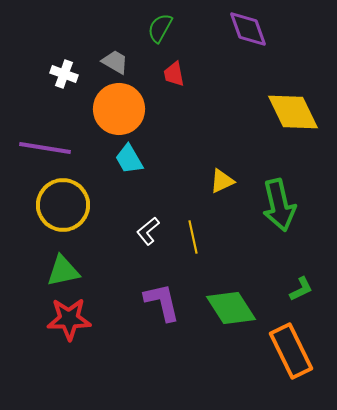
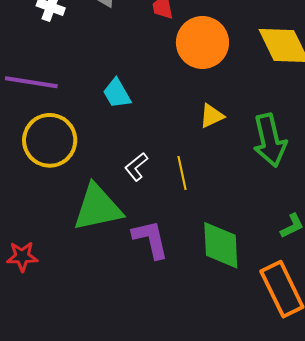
orange circle: (119, 109) -> (202, 43), moved
green triangle: (63, 271) -> (98, 208), moved, size x1.5
green diamond: (231, 308) -> (221, 245), turned 30
red star: (69, 319) -> (22, 256), moved, size x0.7

